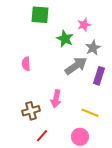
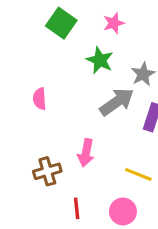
green square: (40, 15) -> (61, 23), turned 30
pink star: (84, 25) -> (114, 23), moved
red line: (42, 136) -> (77, 208), moved, turned -48

